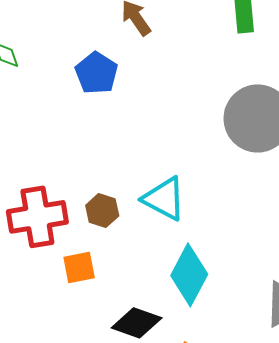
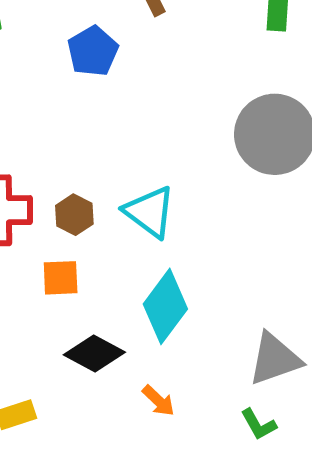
orange square: (79, 267) -> (61, 278), moved

